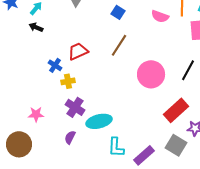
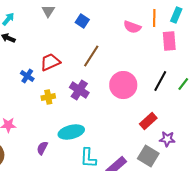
blue square: (118, 12) -> (82, 21), moved
yellow cross: (68, 81) -> (48, 97), moved
purple cross: (75, 107) -> (79, 90), moved
red rectangle: (176, 110) -> (148, 121), size x0.7

